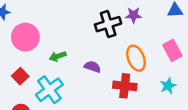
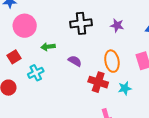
black cross: (108, 24) -> (81, 23), moved
cyan star: (168, 86) -> (125, 88), moved
cyan cross: (49, 90) -> (36, 73), size x0.7

